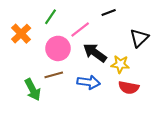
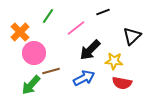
pink circle: (58, 48) -> (34, 53), moved
black arrow: (95, 53) -> (90, 50), turned -80
blue arrow: (89, 82) -> (84, 78), turned -35
green arrow: (33, 90) -> (31, 85), turned 70

